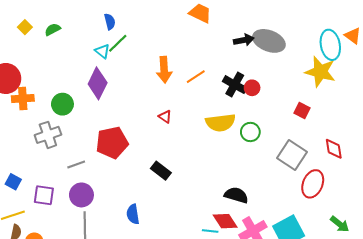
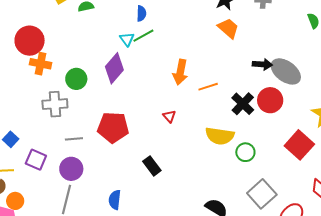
red circle: (252, 88) -> (270, 100), moved, size x1.6
red square: (302, 110) -> (299, 145), size x1.8
gray square: (292, 155) -> (262, 194), moved

